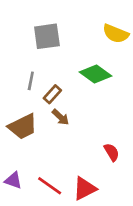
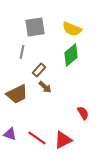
yellow semicircle: (116, 34) -> (72, 29), moved
green diamond: (95, 74) -> (71, 55), turned -75
gray line: (31, 81) -> (22, 52), moved

